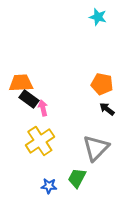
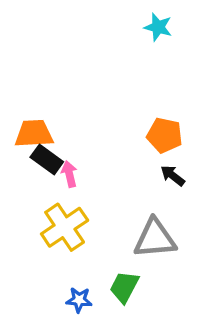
gray triangle: (96, 148) -> (155, 239), turned 40

